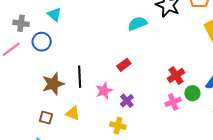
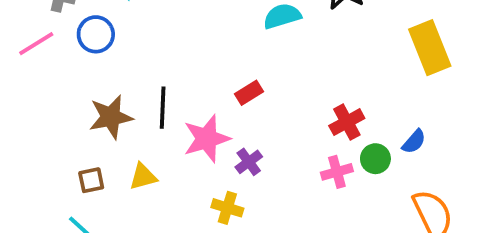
pink star: (104, 91) -> (207, 139), size x1.4
yellow triangle: (73, 113) -> (143, 177), turned -42
brown square: (46, 118) -> (91, 180), turned -32

